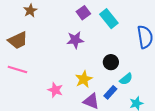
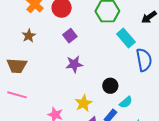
purple square: (83, 13) -> (70, 36), moved
cyan rectangle: (109, 19) -> (126, 38), moved
brown trapezoid: (18, 40) -> (17, 66), turned 30

